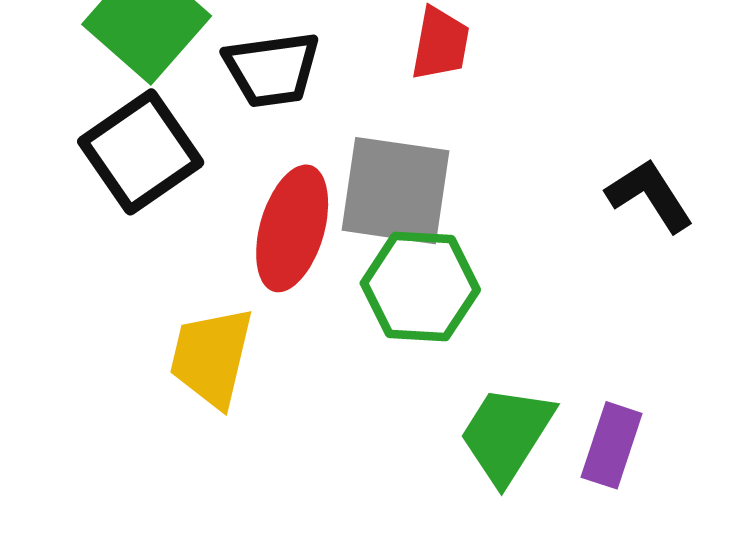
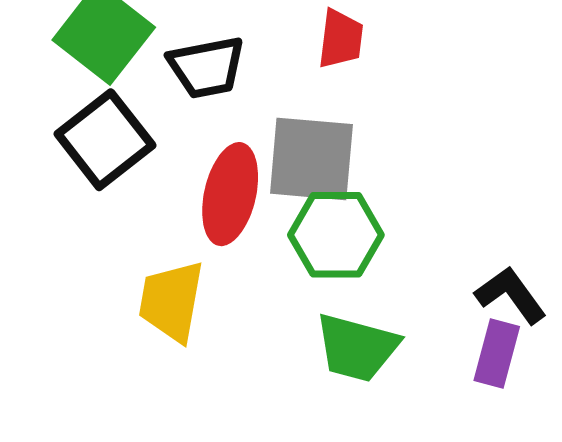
black L-shape: (650, 195) -> (511, 295), moved
green trapezoid: (506, 434) -> (357, 348), moved, turned -104

